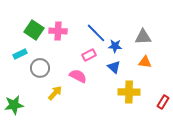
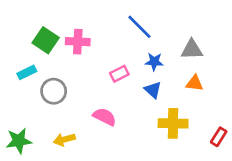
blue line: (96, 33) -> (139, 27), moved
pink semicircle: (78, 76) -> (105, 117), moved
yellow arrow: (55, 93) -> (64, 139), moved, turned -147

